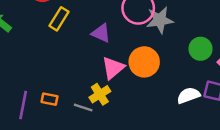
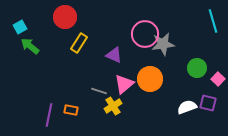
gray line: (83, 107) -> (99, 91), moved

